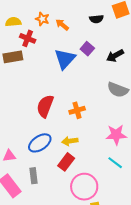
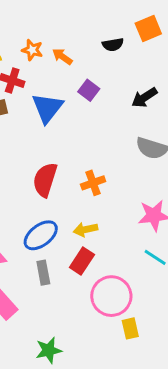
purple square: (87, 49) -> (89, 90), moved
blue triangle: (65, 59) -> (47, 108), moved
gray rectangle: (34, 176) -> (43, 273), moved

